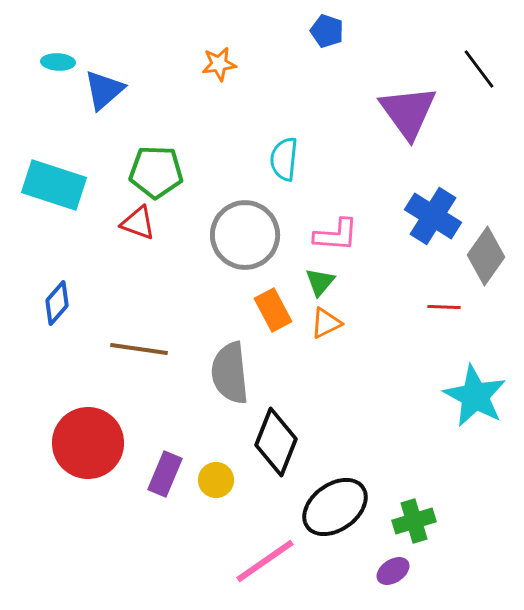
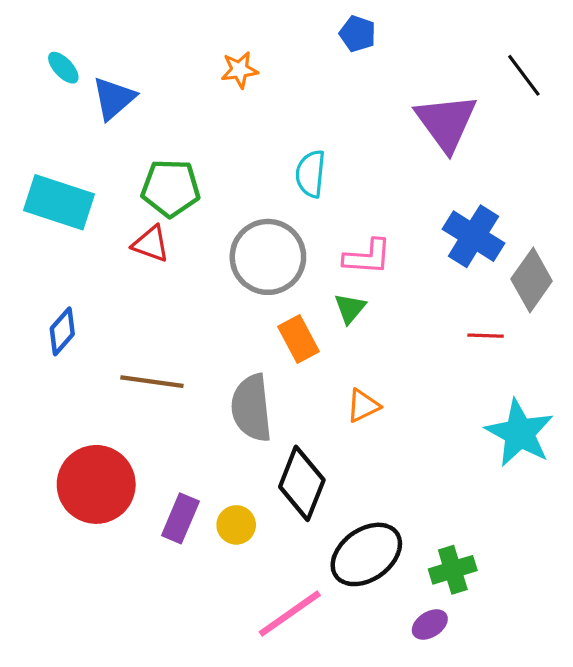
cyan ellipse: (58, 62) -> (63, 68), turned 44
orange triangle: (326, 323) -> (363, 406), moved

